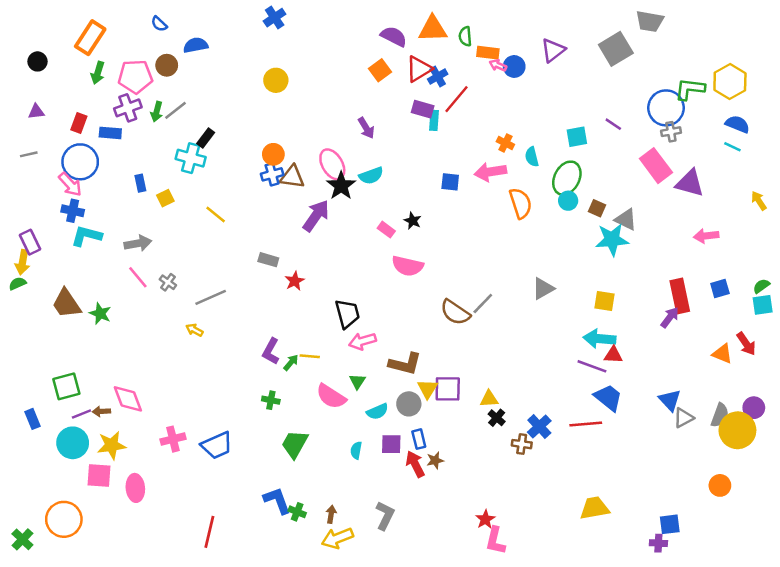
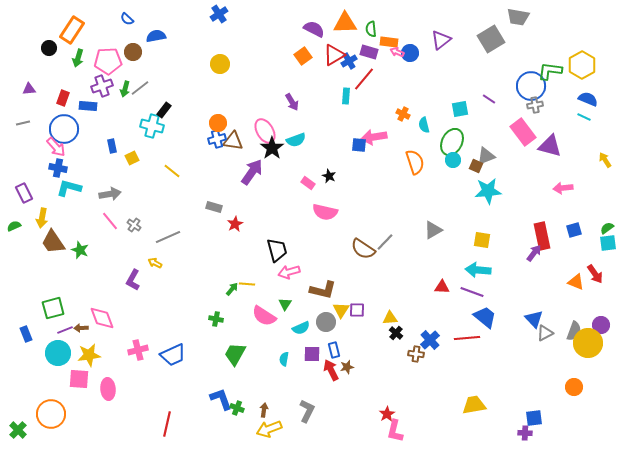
black circle: (38, 61) -> (49, 48), moved
purple rectangle: (423, 109) -> (369, 52), moved
pink arrow: (490, 172) -> (374, 137), moved
gray triangle: (626, 220) -> (486, 156), moved, turned -48
yellow arrow: (22, 262) -> (42, 218), moved
purple L-shape: (271, 351) -> (133, 280), moved
red triangle: (613, 355) -> (442, 287), moved
purple square: (448, 389) -> (357, 310), size x0.7

